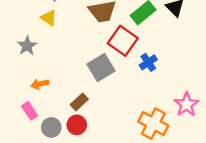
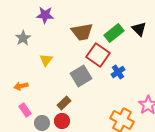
yellow triangle: (49, 18) -> (46, 60), moved, turned 32
gray star: (27, 46) -> (23, 38), moved
orange arrow: (40, 84) -> (21, 86), moved

